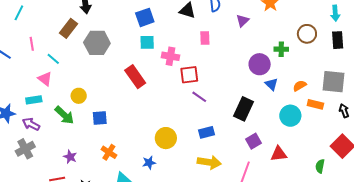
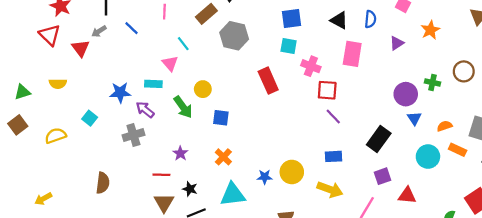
pink rectangle: (205, 38) -> (352, 54), size x1.6
pink line: (32, 44) -> (164, 12), moved
yellow circle: (166, 138) -> (292, 172), moved

